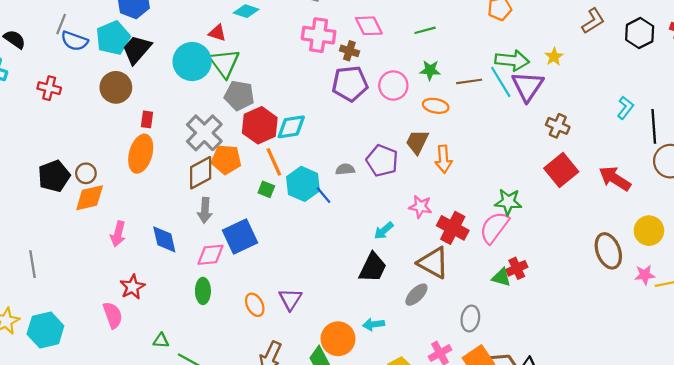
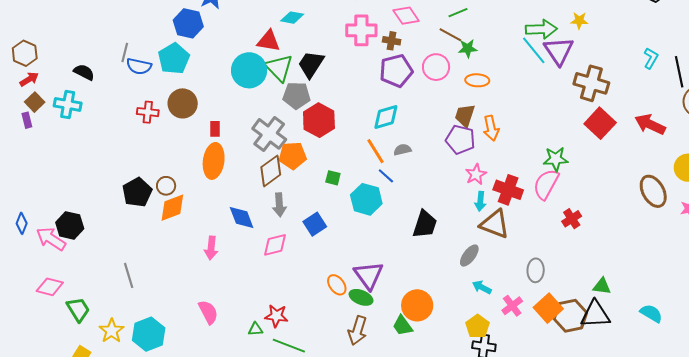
red triangle: (217, 33) -> (269, 41), size x1.4
black trapezoid: (137, 49) -> (311, 64), moved
yellow star: (554, 57) -> (579, 21), turned -30
brown line: (469, 81) -> (450, 35), moved, turned 45
red cross: (49, 88) -> (148, 112), moved
brown cross: (558, 126) -> (591, 83), size x1.6
cyan diamond: (291, 127) -> (386, 117), moved
purple pentagon: (382, 161) -> (460, 140), moved
orange line: (274, 162) -> (375, 151), moved
cyan hexagon: (303, 184) -> (366, 199), moved
pink star: (420, 207) -> (476, 174), turned -30
cyan arrow: (384, 231) -> (480, 201), moved, turned -36
pink arrow: (118, 234) -> (211, 248), moved
blue square: (240, 236) -> (315, 224), size x0.7
blue diamond: (164, 239) -> (242, 217), moved
pink diamond: (211, 255) -> (275, 245), moved
black trapezoid: (373, 268) -> (425, 224), moved
green triangle: (501, 277) -> (602, 286), moved
red star: (132, 287) -> (276, 316), moved, turned -30
green ellipse: (203, 291) -> (361, 297), moved, turned -60
gray ellipse: (416, 295) -> (469, 255), moved
purple triangle: (290, 299) -> (369, 275), size x1.4
cyan arrow: (374, 324) -> (482, 287), moved, turned 42

